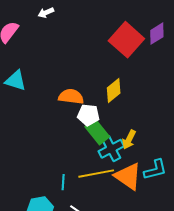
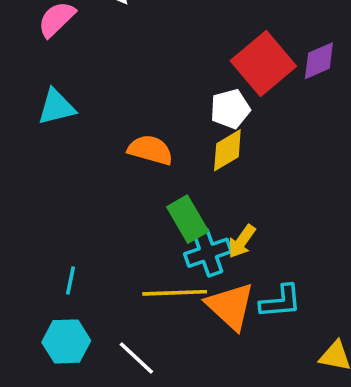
cyan triangle: (16, 81) -> (56, 107), turned -40
white pentagon: (88, 115) -> (230, 109), moved, turned -30
cyan line: (63, 182) -> (70, 280), moved

